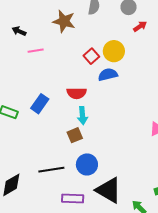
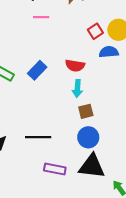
brown square: (75, 135) -> (86, 111), moved
blue circle: (87, 164) -> (88, 137), moved
black triangle: (109, 190) -> (92, 166), turned -32

